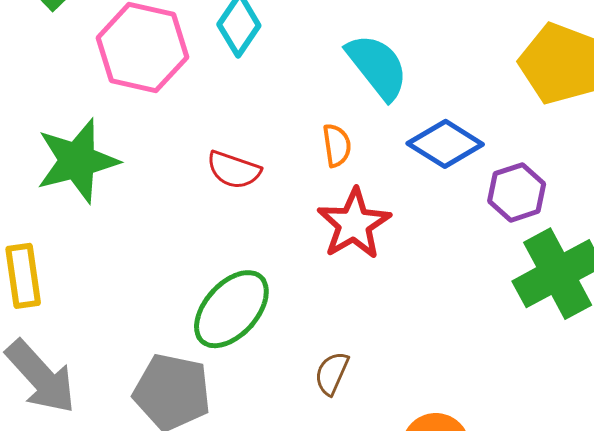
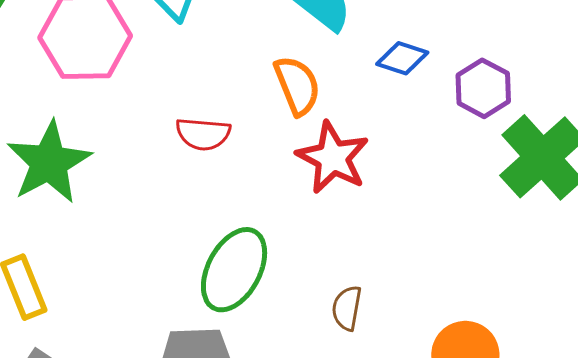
blue diamond: (445, 144) -> (402, 58), size x0.7
orange semicircle: (337, 145) -> (297, 85), size x1.4

